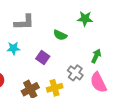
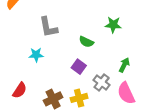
gray L-shape: (24, 22) -> (48, 27), turned 80
purple square: (43, 57) -> (79, 67), moved

